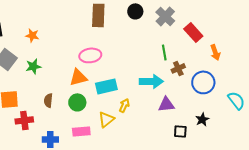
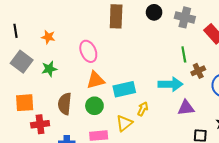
gray cross: (165, 16) -> (185, 17), turned -30
pink ellipse: (90, 55) -> (88, 51), moved, turned 75
brown semicircle: (48, 100) -> (65, 104), size x1.5

